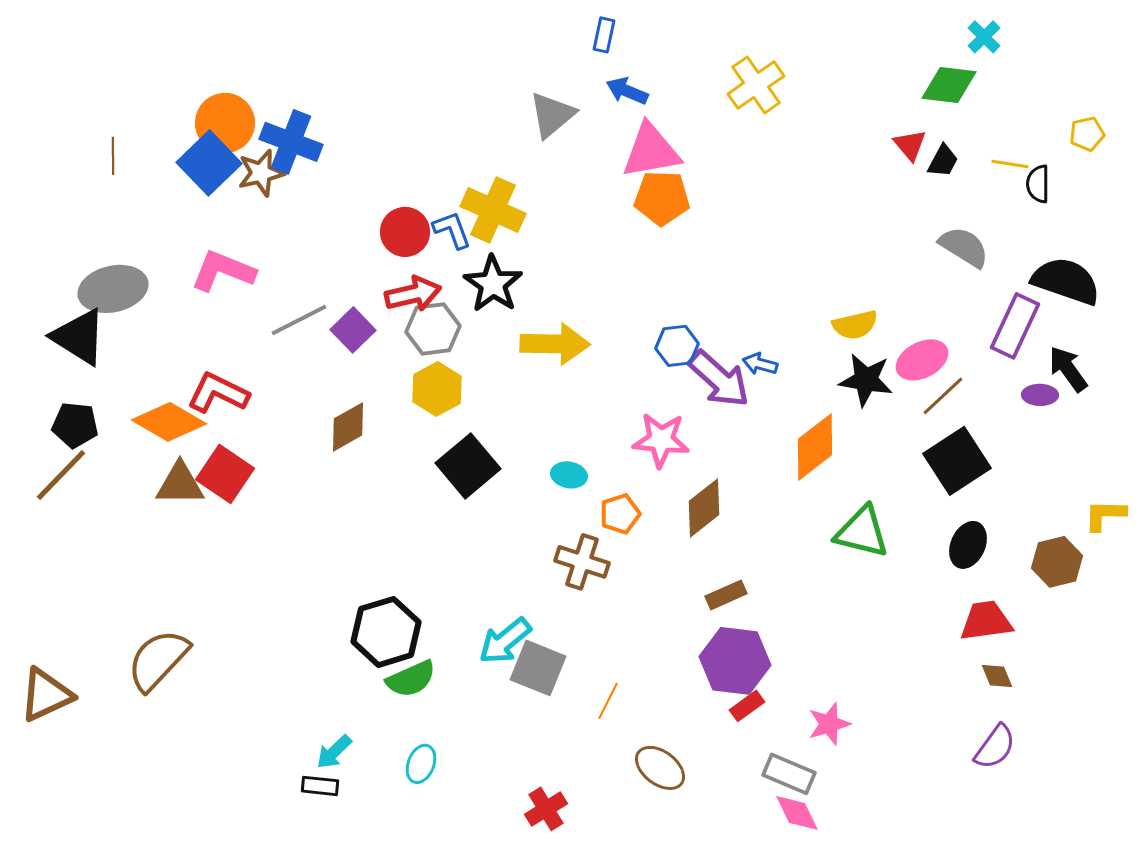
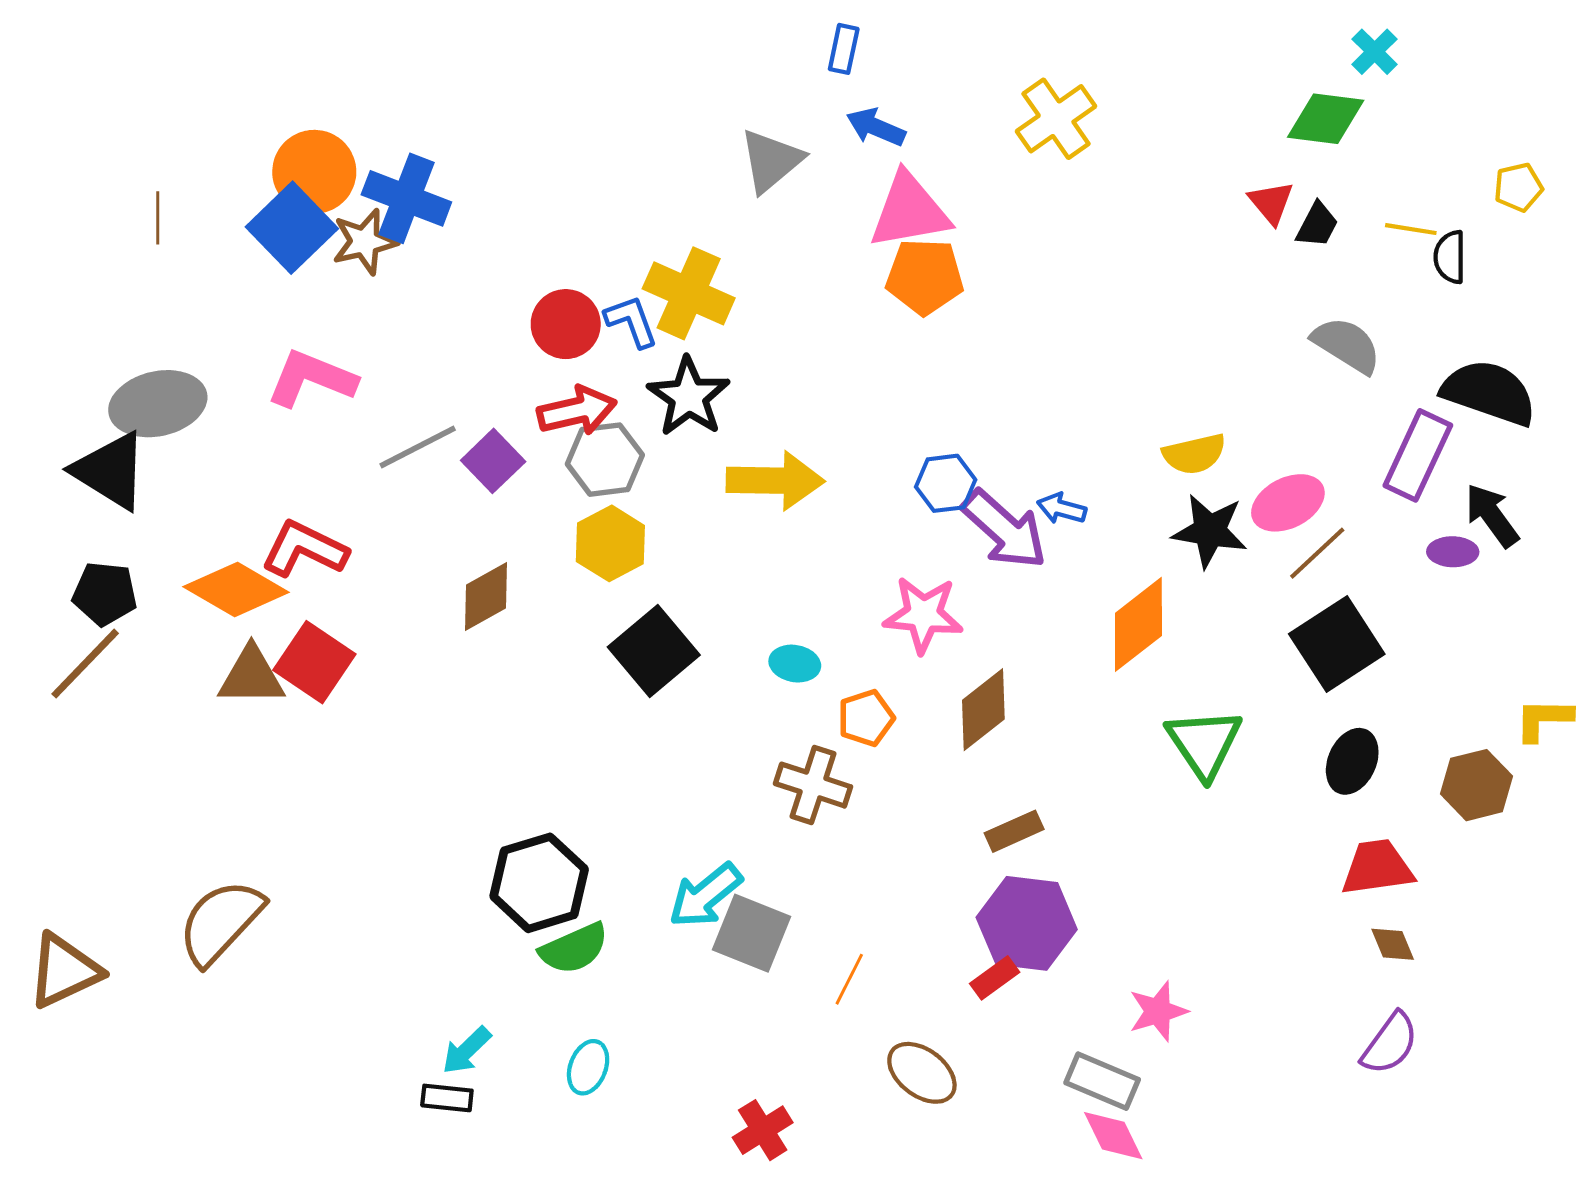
green triangle: (862, 532) -> (1204, 743), turned 42
red rectangle: (747, 706) -> (995, 978), moved

